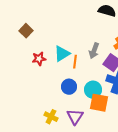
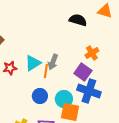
gray arrow: (94, 51) -> (53, 62), moved

